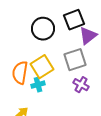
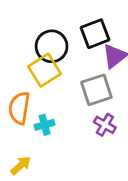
yellow square: (42, 67) -> (45, 70), moved

